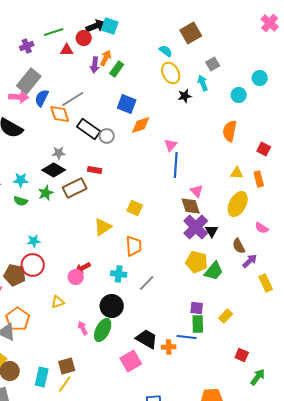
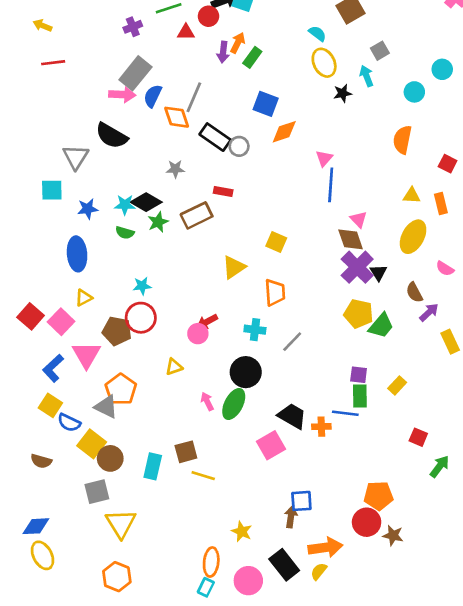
gray line: (73, 99) -> (194, 97), turned -35
black diamond: (54, 170) -> (146, 202), moved
yellow line: (65, 384) -> (203, 476), moved, turned 72

